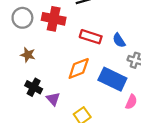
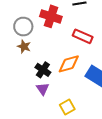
gray circle: (22, 18) -> (23, 27), moved
black cross: (34, 87) -> (43, 70), moved

